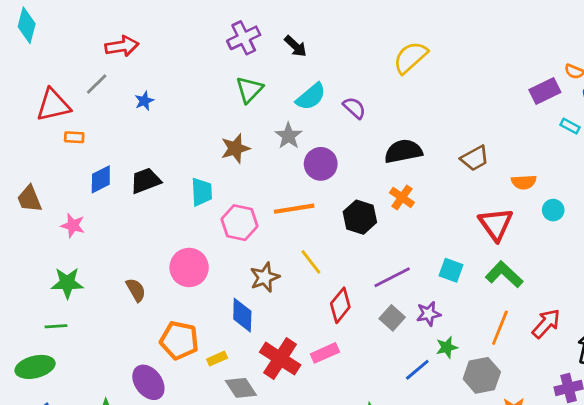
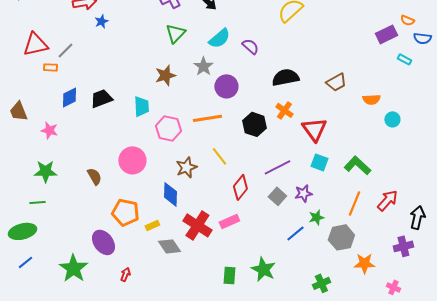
gray line: (97, 84) -> (65, 50), moved
blue star: (144, 101) -> (101, 21), moved
red triangle: (496, 224) -> (314, 129), moved

